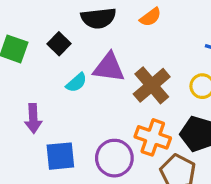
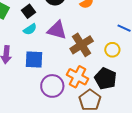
cyan semicircle: (76, 83) -> (30, 29), moved
blue square: (60, 156) -> (34, 59), moved

